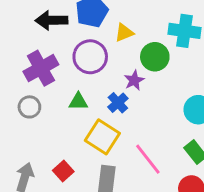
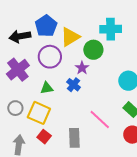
yellow triangle: (124, 33) -> (70, 37), size x1.5
gray circle: (29, 107) -> (15, 108), moved
yellow square: (102, 137) -> (39, 113), moved

